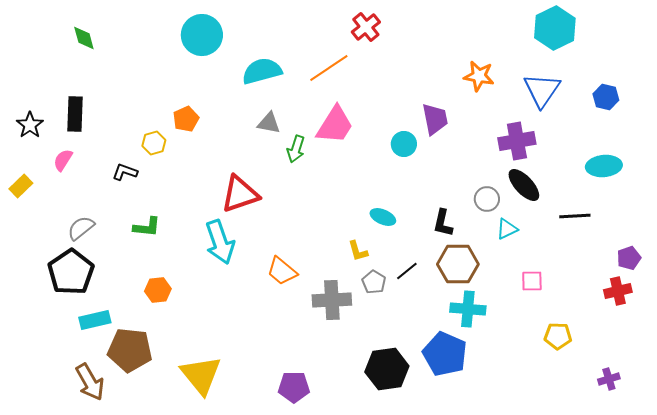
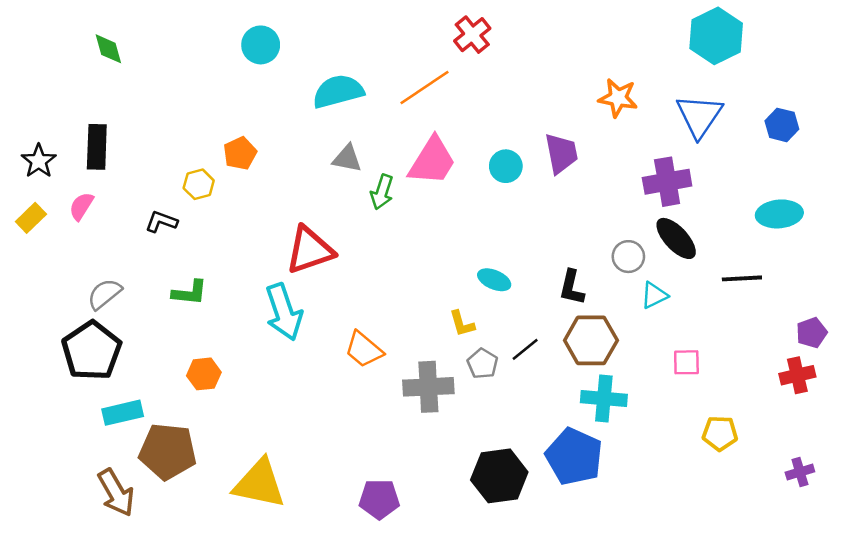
cyan circle: (202, 35) -> (261, 45), size x0.7
cyan circle: (404, 144) -> (506, 166), moved
yellow rectangle: (21, 186) -> (31, 218), moved
yellow triangle: (201, 375) -> (259, 484), turned -39
purple cross: (609, 379) -> (800, 472), moved

